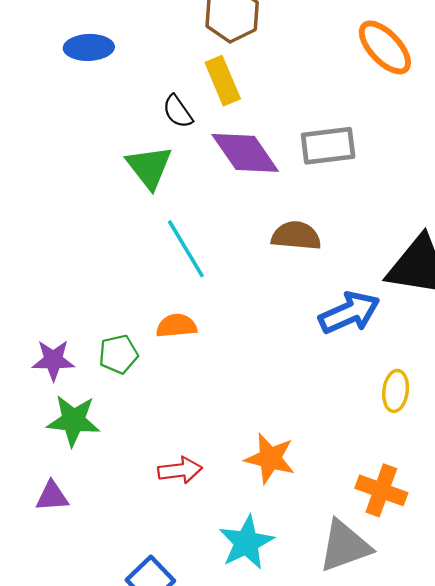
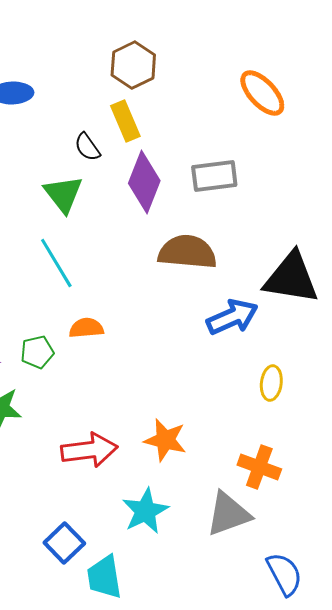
purple diamond: (245, 153) -> (144, 182), turned 56
brown semicircle: (296, 236) -> (187, 252), size x1.4
cyan line: (186, 249) -> (56, 263), moved
red arrow: (180, 470) -> (89, 450), size x1.5

